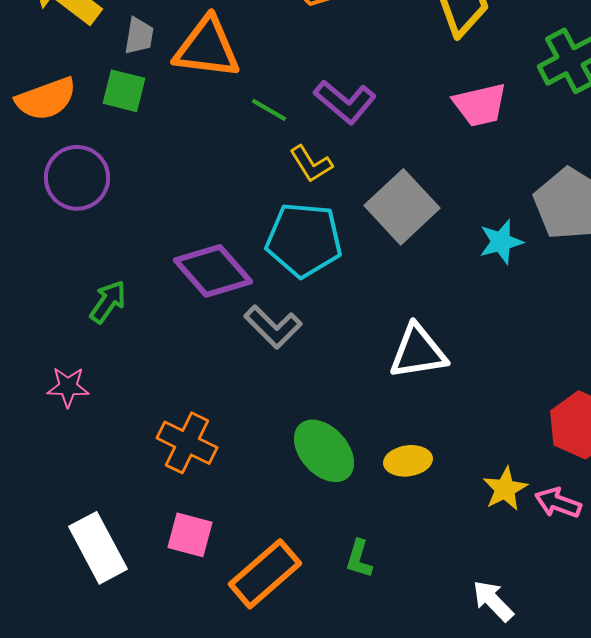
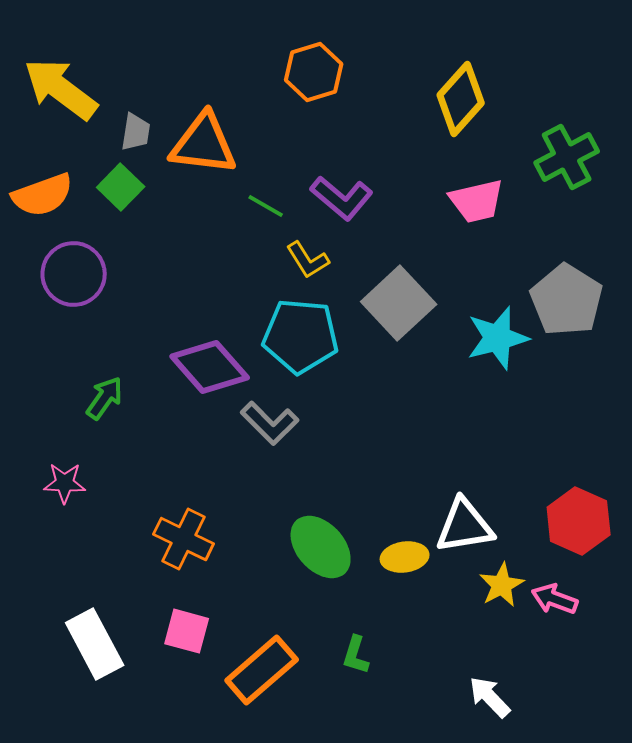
green square: (124, 91) -> (121, 187), turned 30
cyan star: (501, 242) -> (498, 338), size x1.4
white triangle: (418, 352) -> (465, 526), moved

